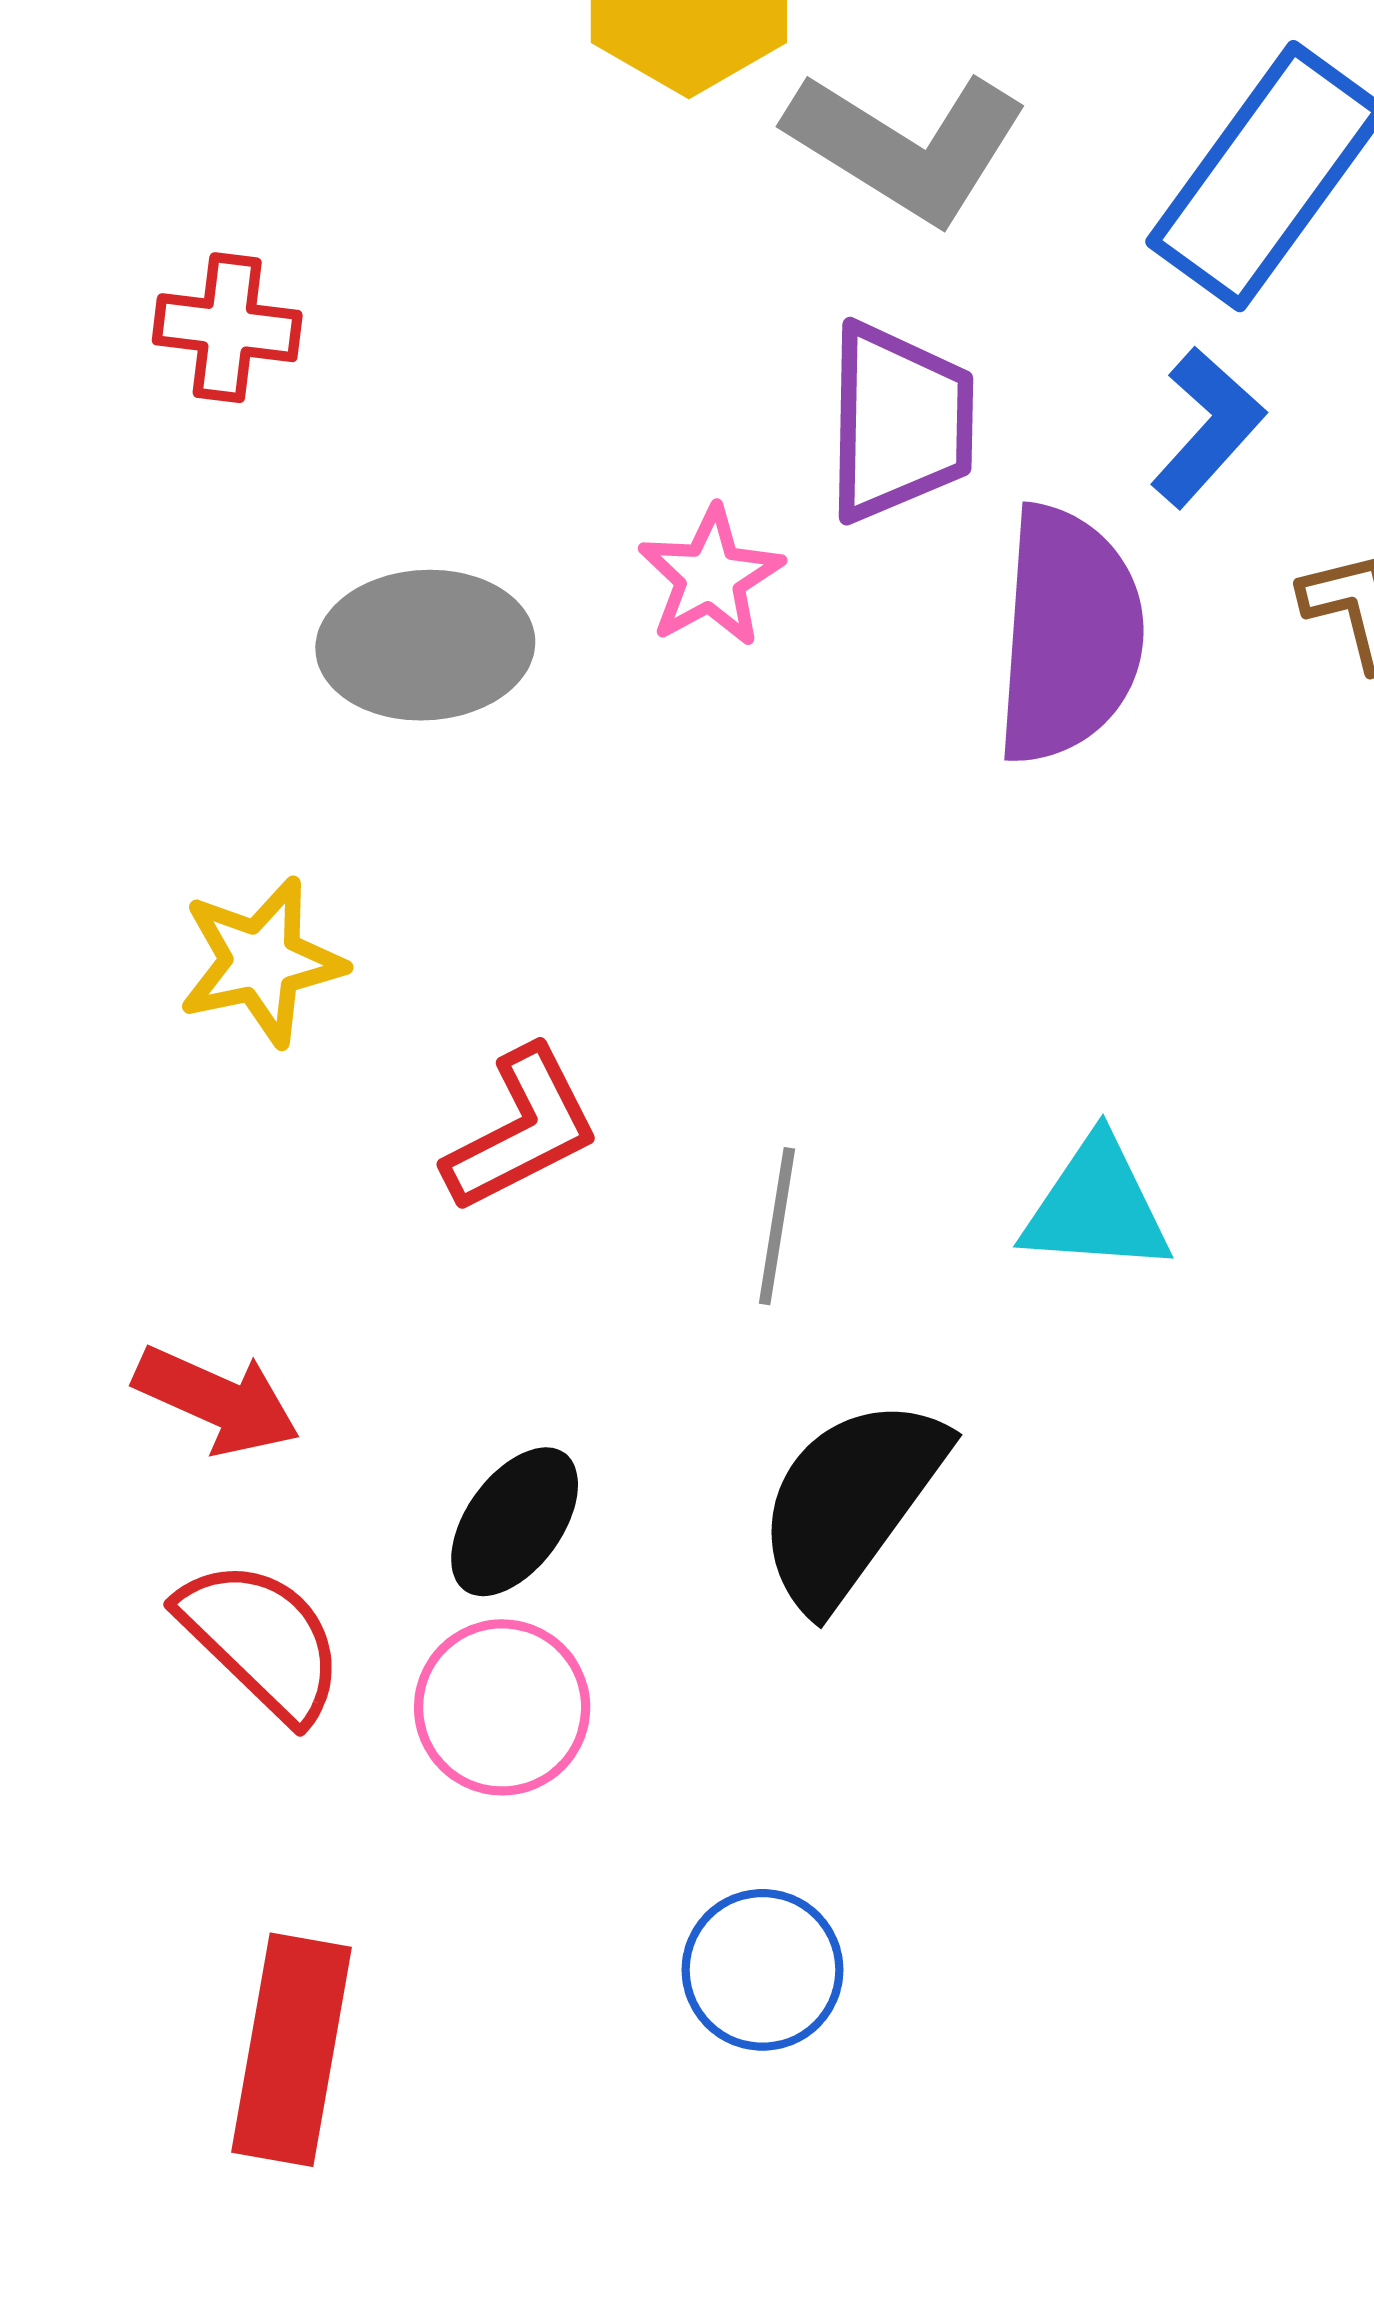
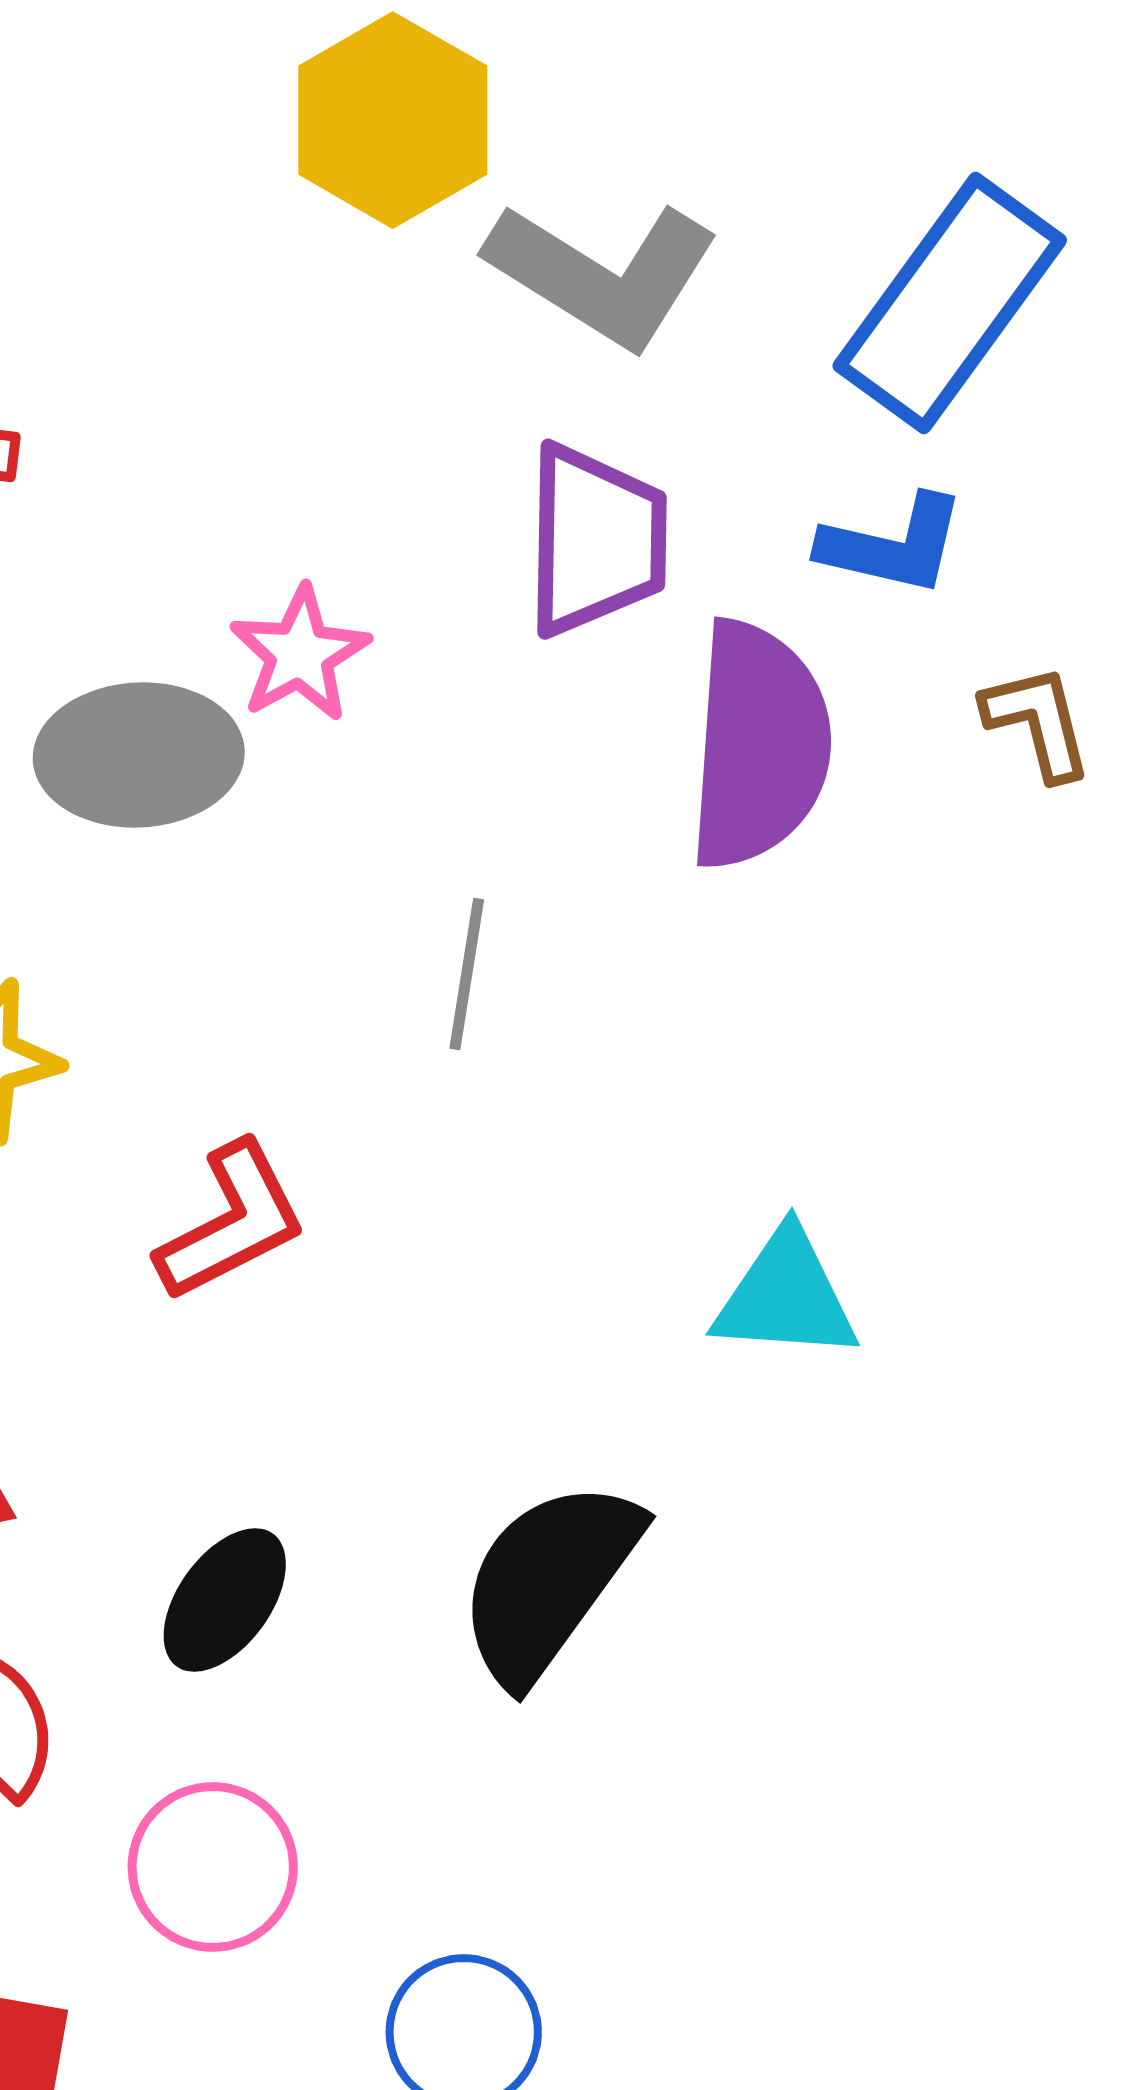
blue L-shape: (1208, 427) -> (893, 545), turned 61
pink star: (711, 577) -> (300, 654), moved
gray line: (777, 1226) -> (467, 974), moved
pink circle: (502, 1707) -> (213, 1867), moved

